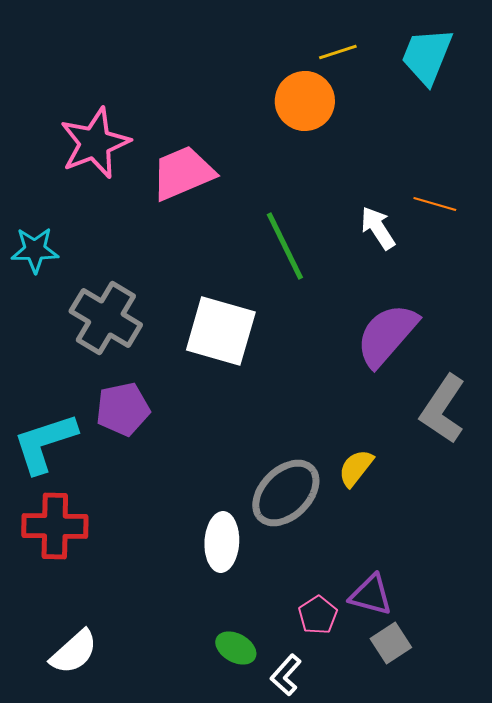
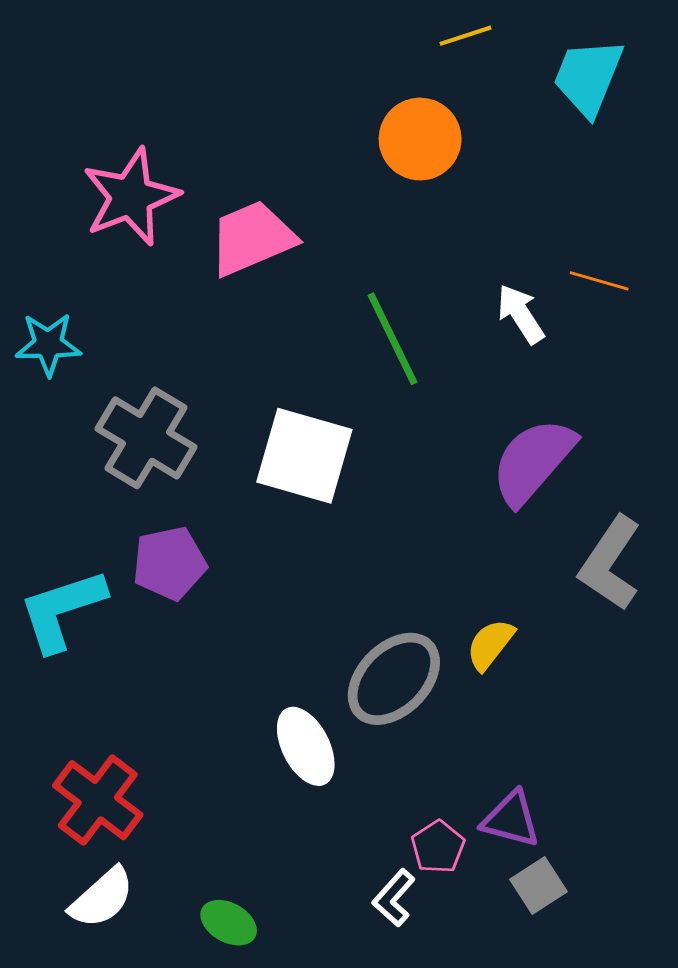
yellow line: (338, 52) -> (465, 36), moved
red cross: (55, 526) -> (98, 800), moved, turned 36
white ellipse: (222, 542) -> (306, 746), turned -30
green ellipse: (236, 648) -> (229, 923), moved
white L-shape: (286, 675) -> (394, 898), moved

